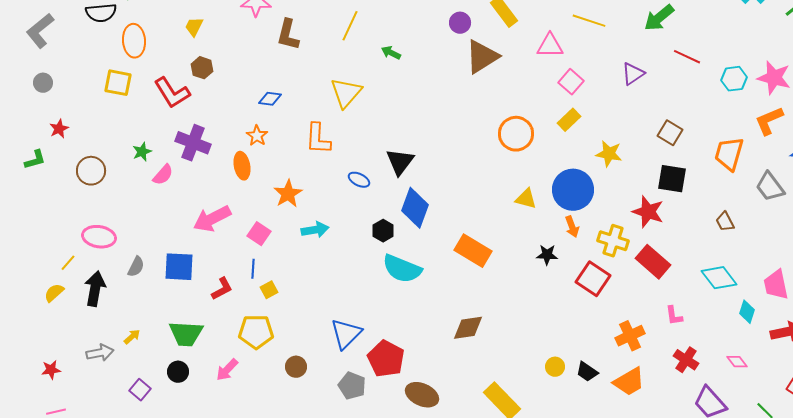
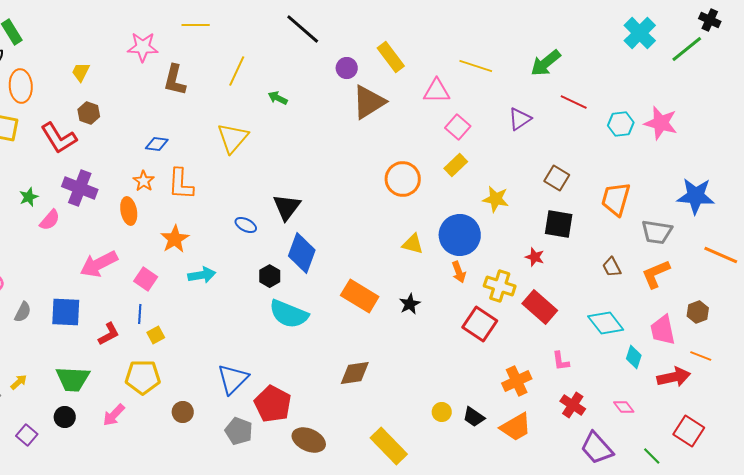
orange L-shape: (769, 121) -> (656, 274), moved
orange L-shape: (318, 139) -> (181, 184), moved
gray trapezoid: (770, 187) -> (657, 232), turned -44
red star: (648, 212) -> (535, 257), size x0.6
black star: (547, 255) -> (410, 304), moved, turned -30

